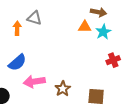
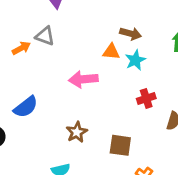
orange arrow: (17, 28) -> (21, 48), turned 56
blue semicircle: (17, 62) -> (26, 107), moved
pink arrow: (34, 81) -> (83, 79), moved

